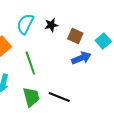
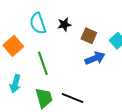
cyan semicircle: (25, 24) -> (38, 23), turned -45

